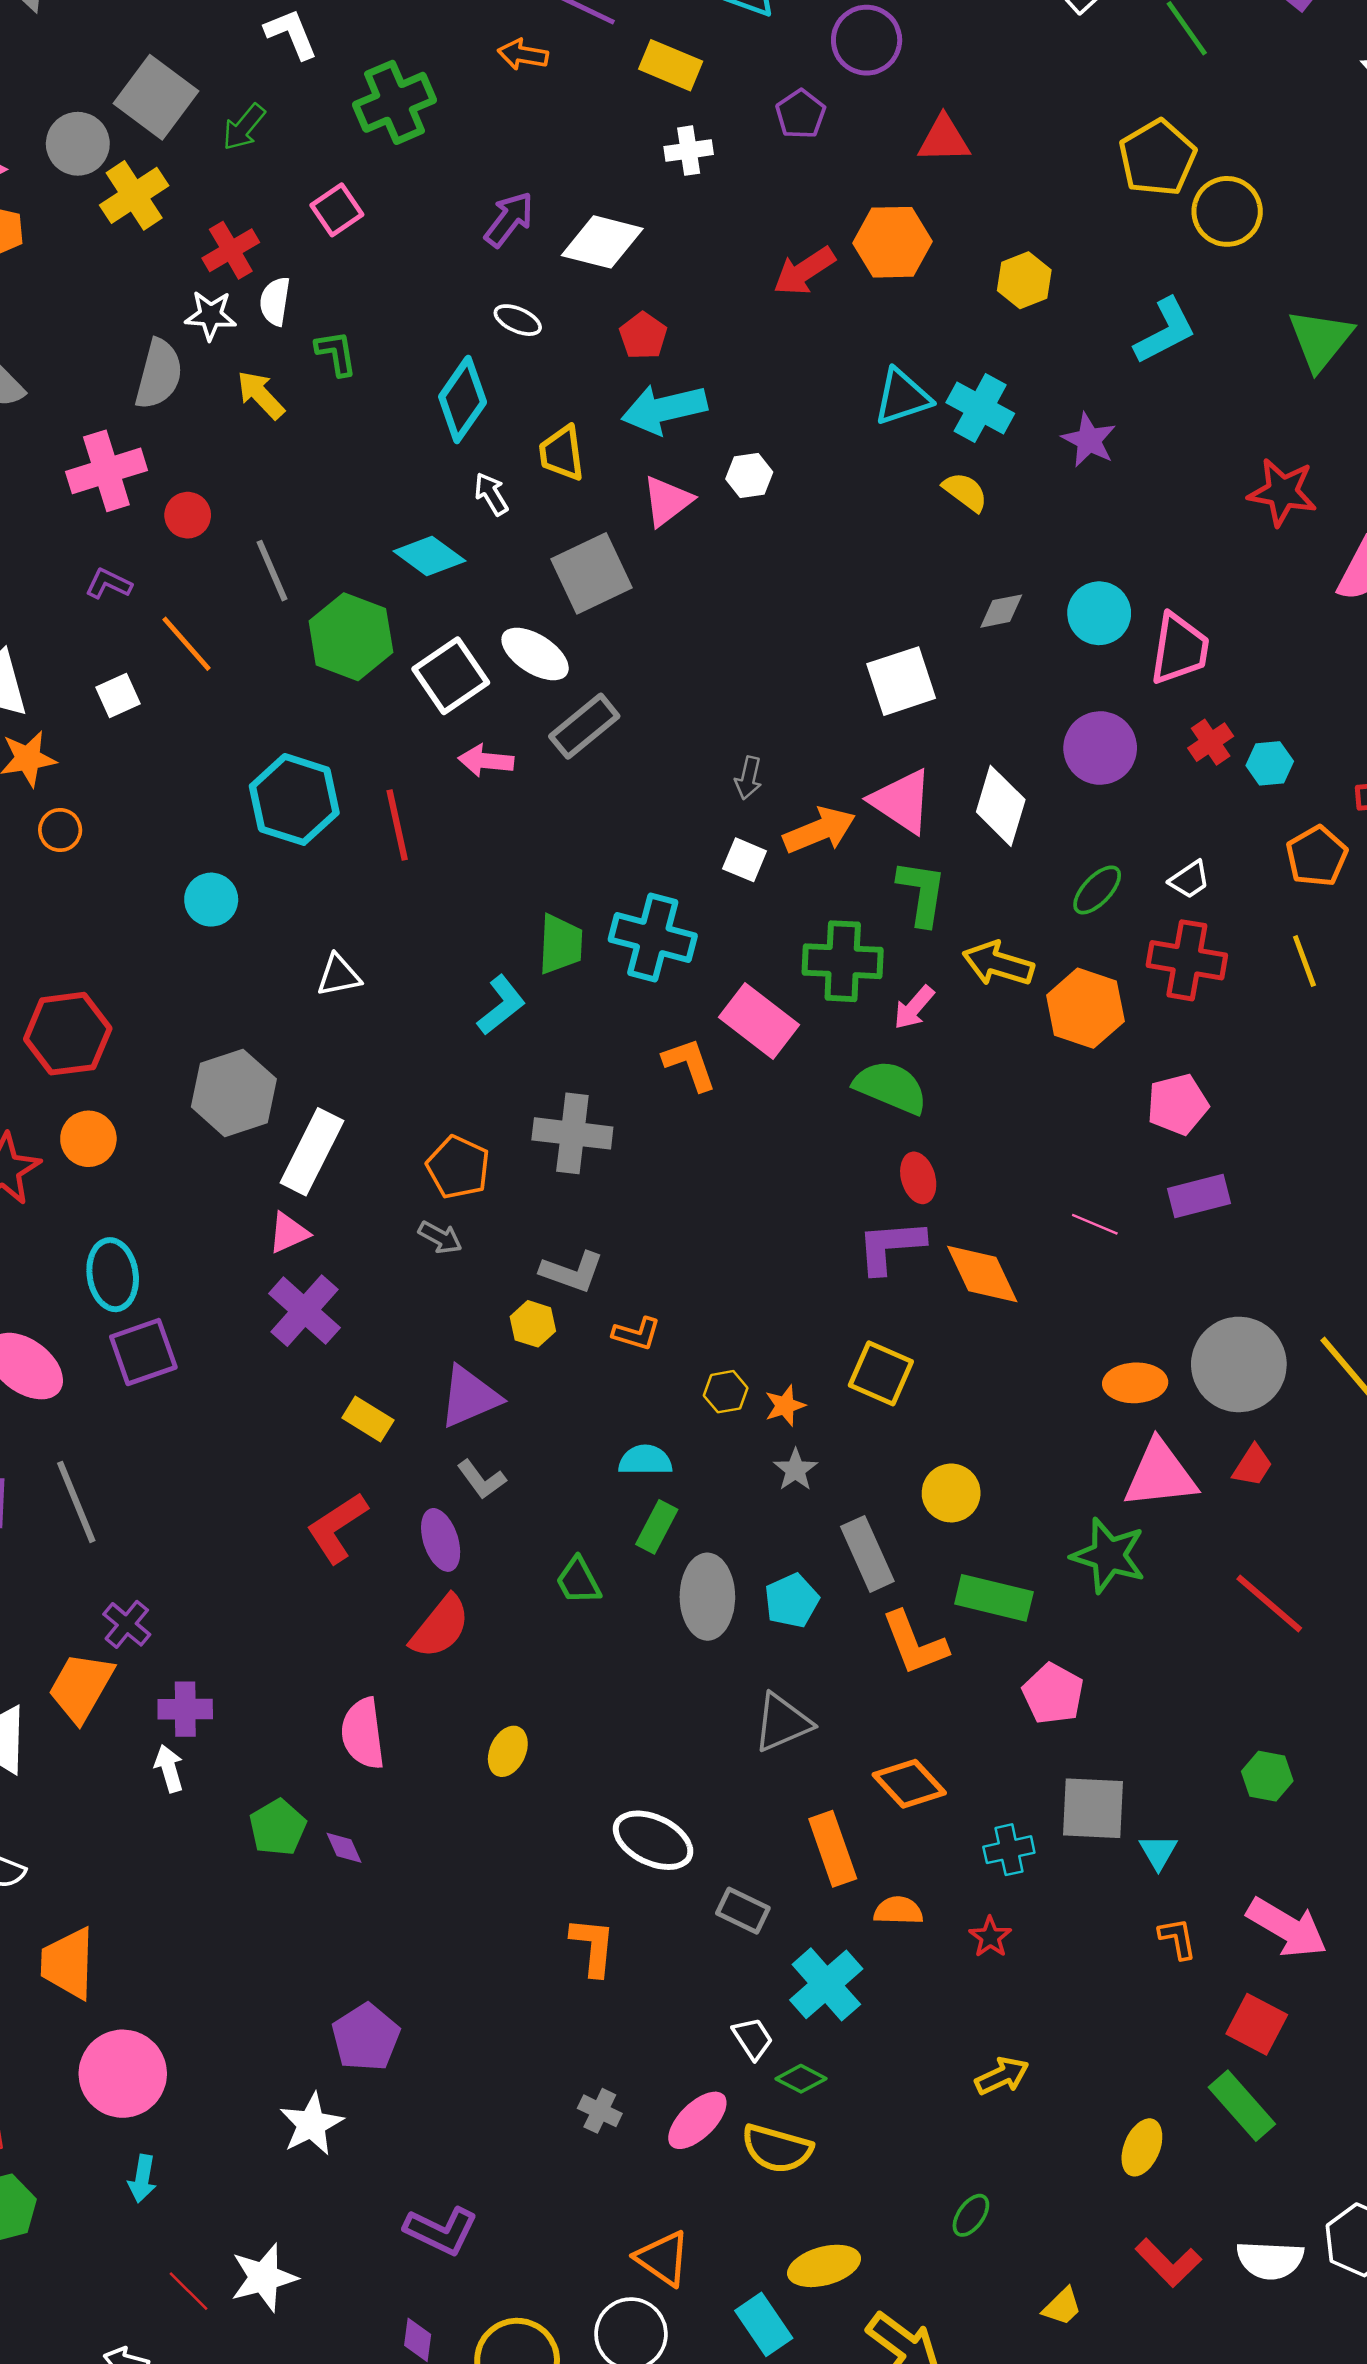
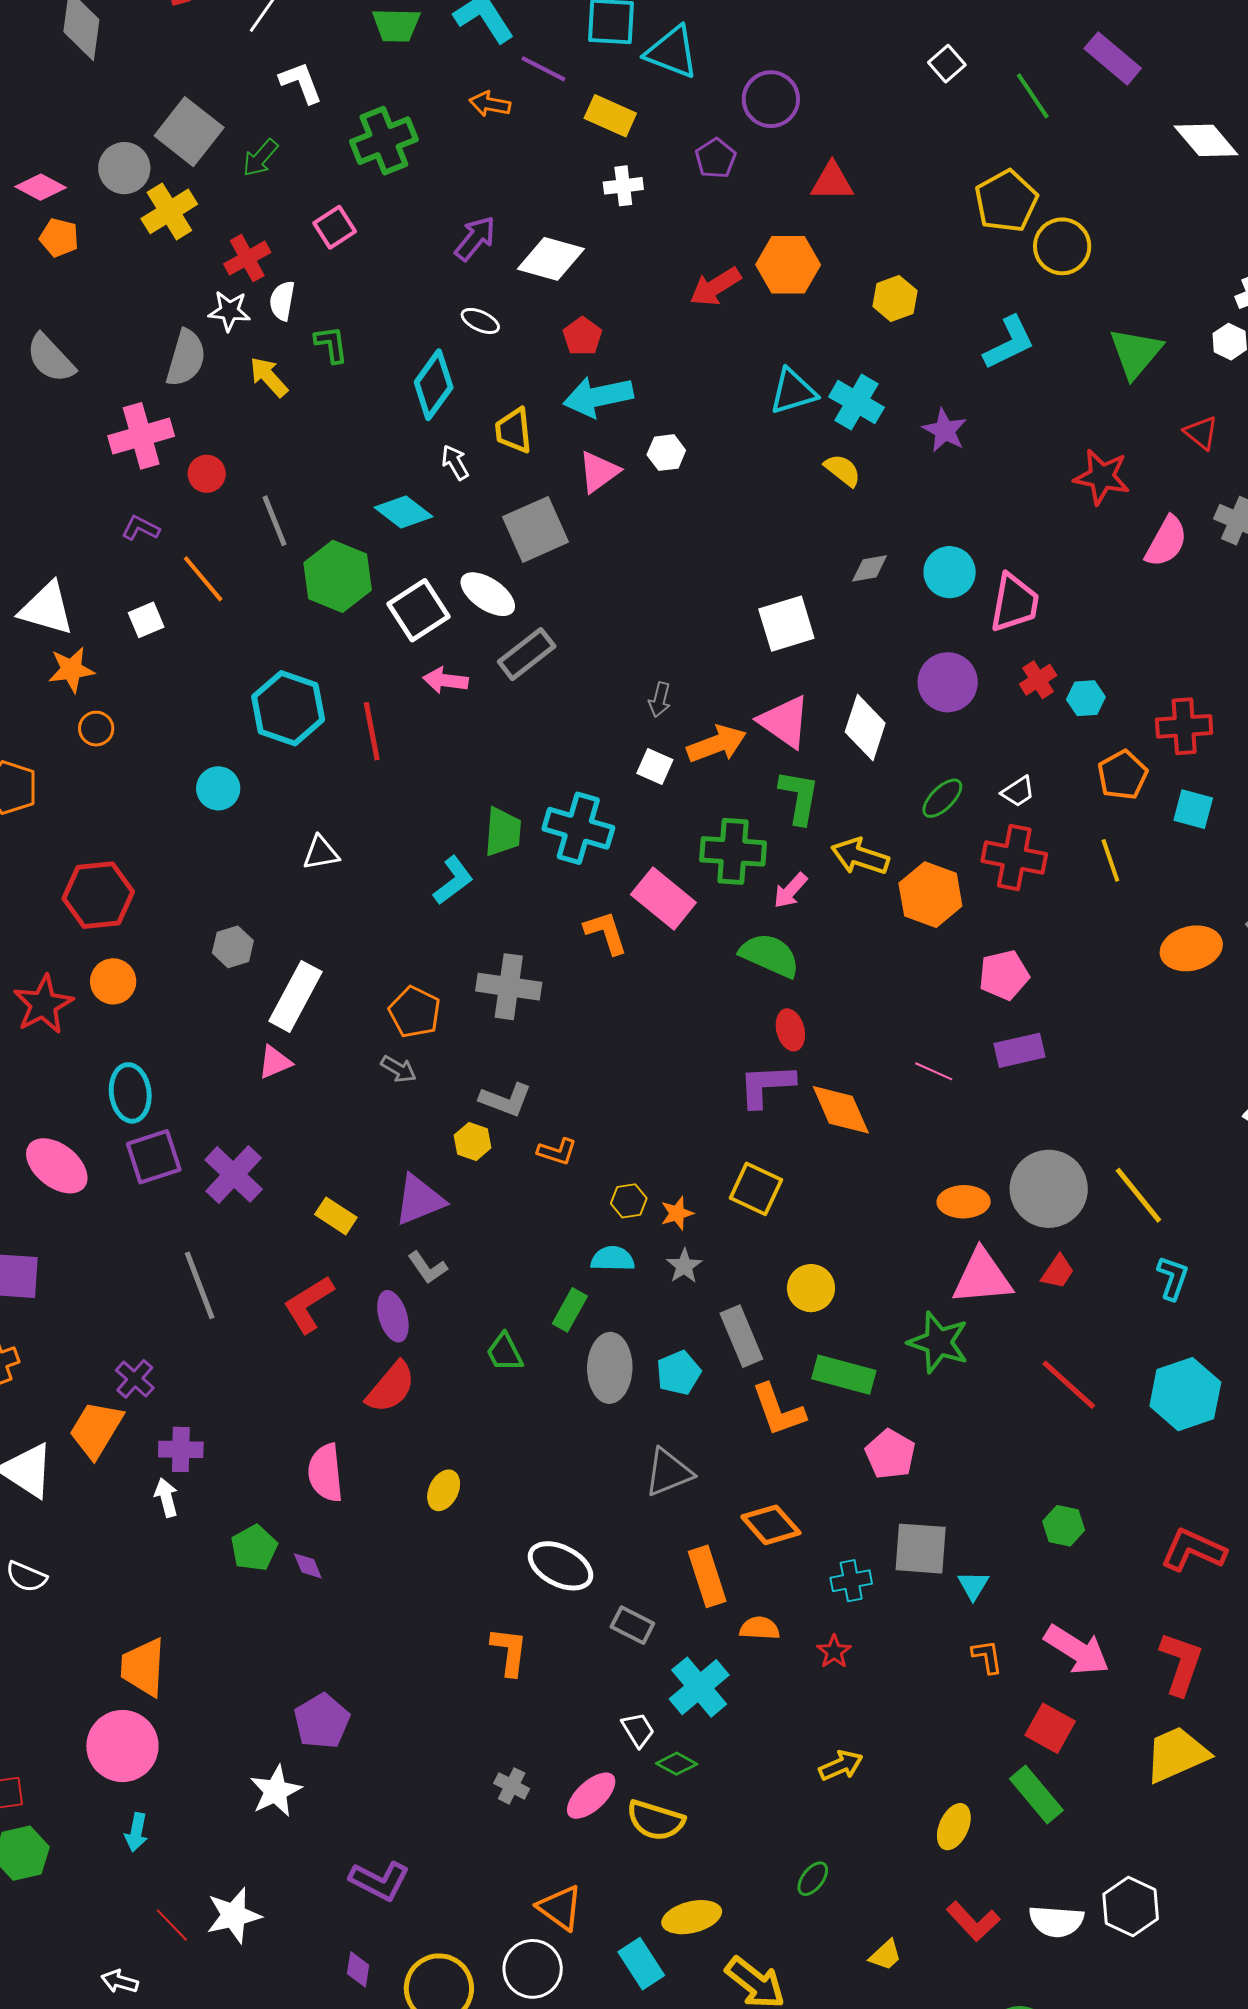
gray hexagon: (234, 1093) -> (233, 947), size x0.6
purple cross: (304, 1311) -> (234, 1174), moved
cyan semicircle: (645, 1460) -> (613, 1259), moved
gray line: (76, 1502) -> (200, 1285), moved
orange trapezoid: (68, 1963) -> (143, 1667), moved

